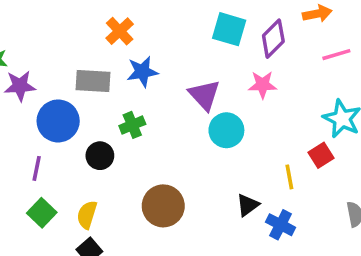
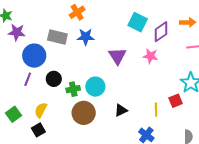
green cross: (132, 125) -> (73, 89), moved
cyan circle: (226, 130) -> (95, 87), moved
purple line: (37, 168) -> (28, 79), moved
black triangle: (248, 205) -> (121, 110), moved
green square: (42, 213) -> (13, 114), moved

